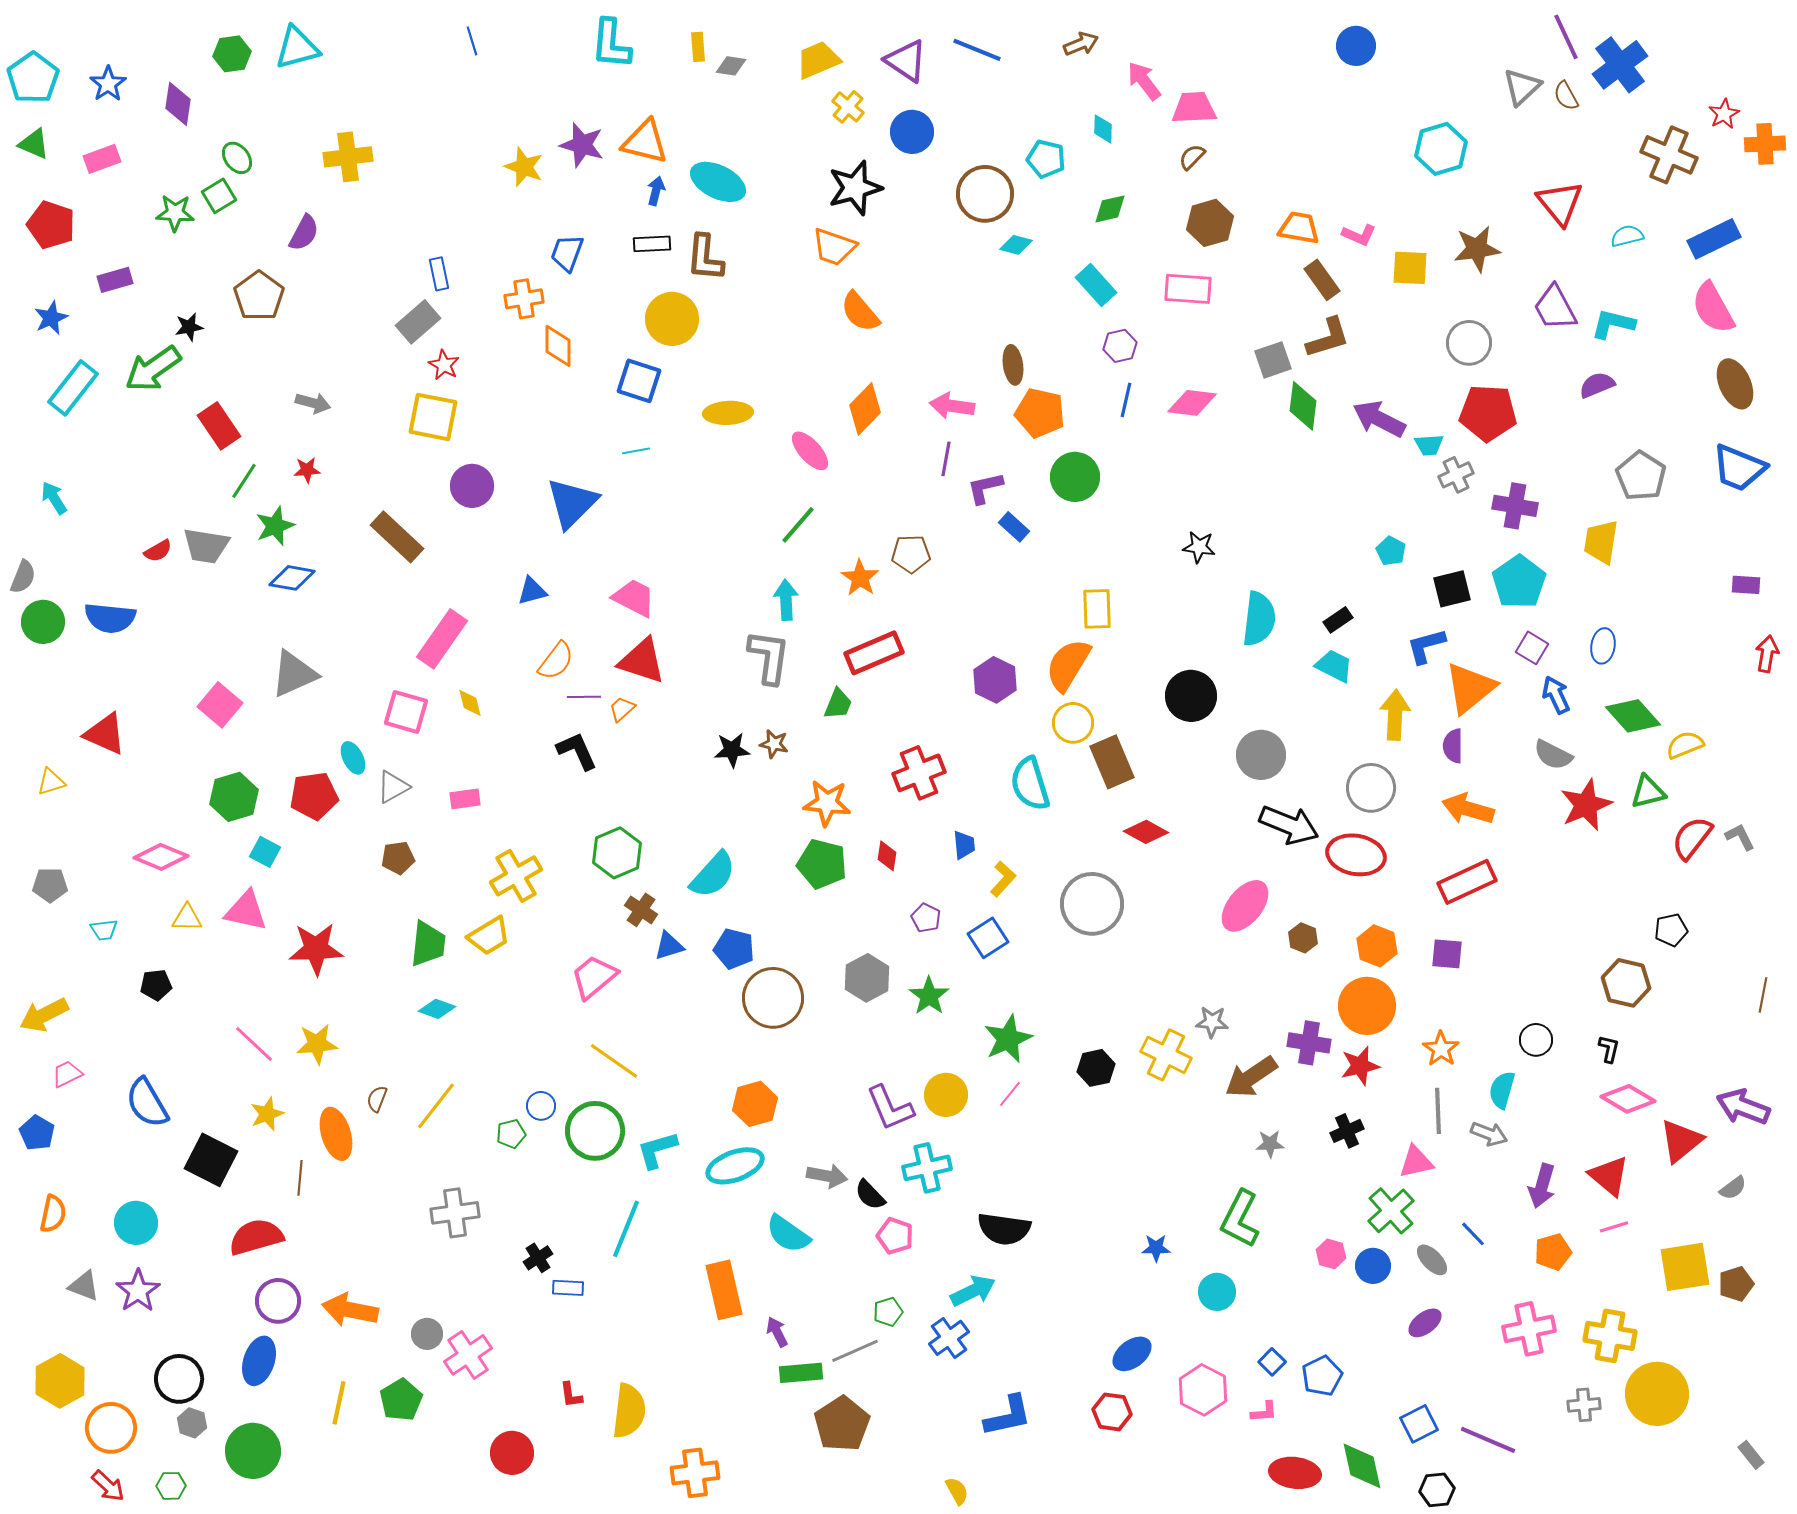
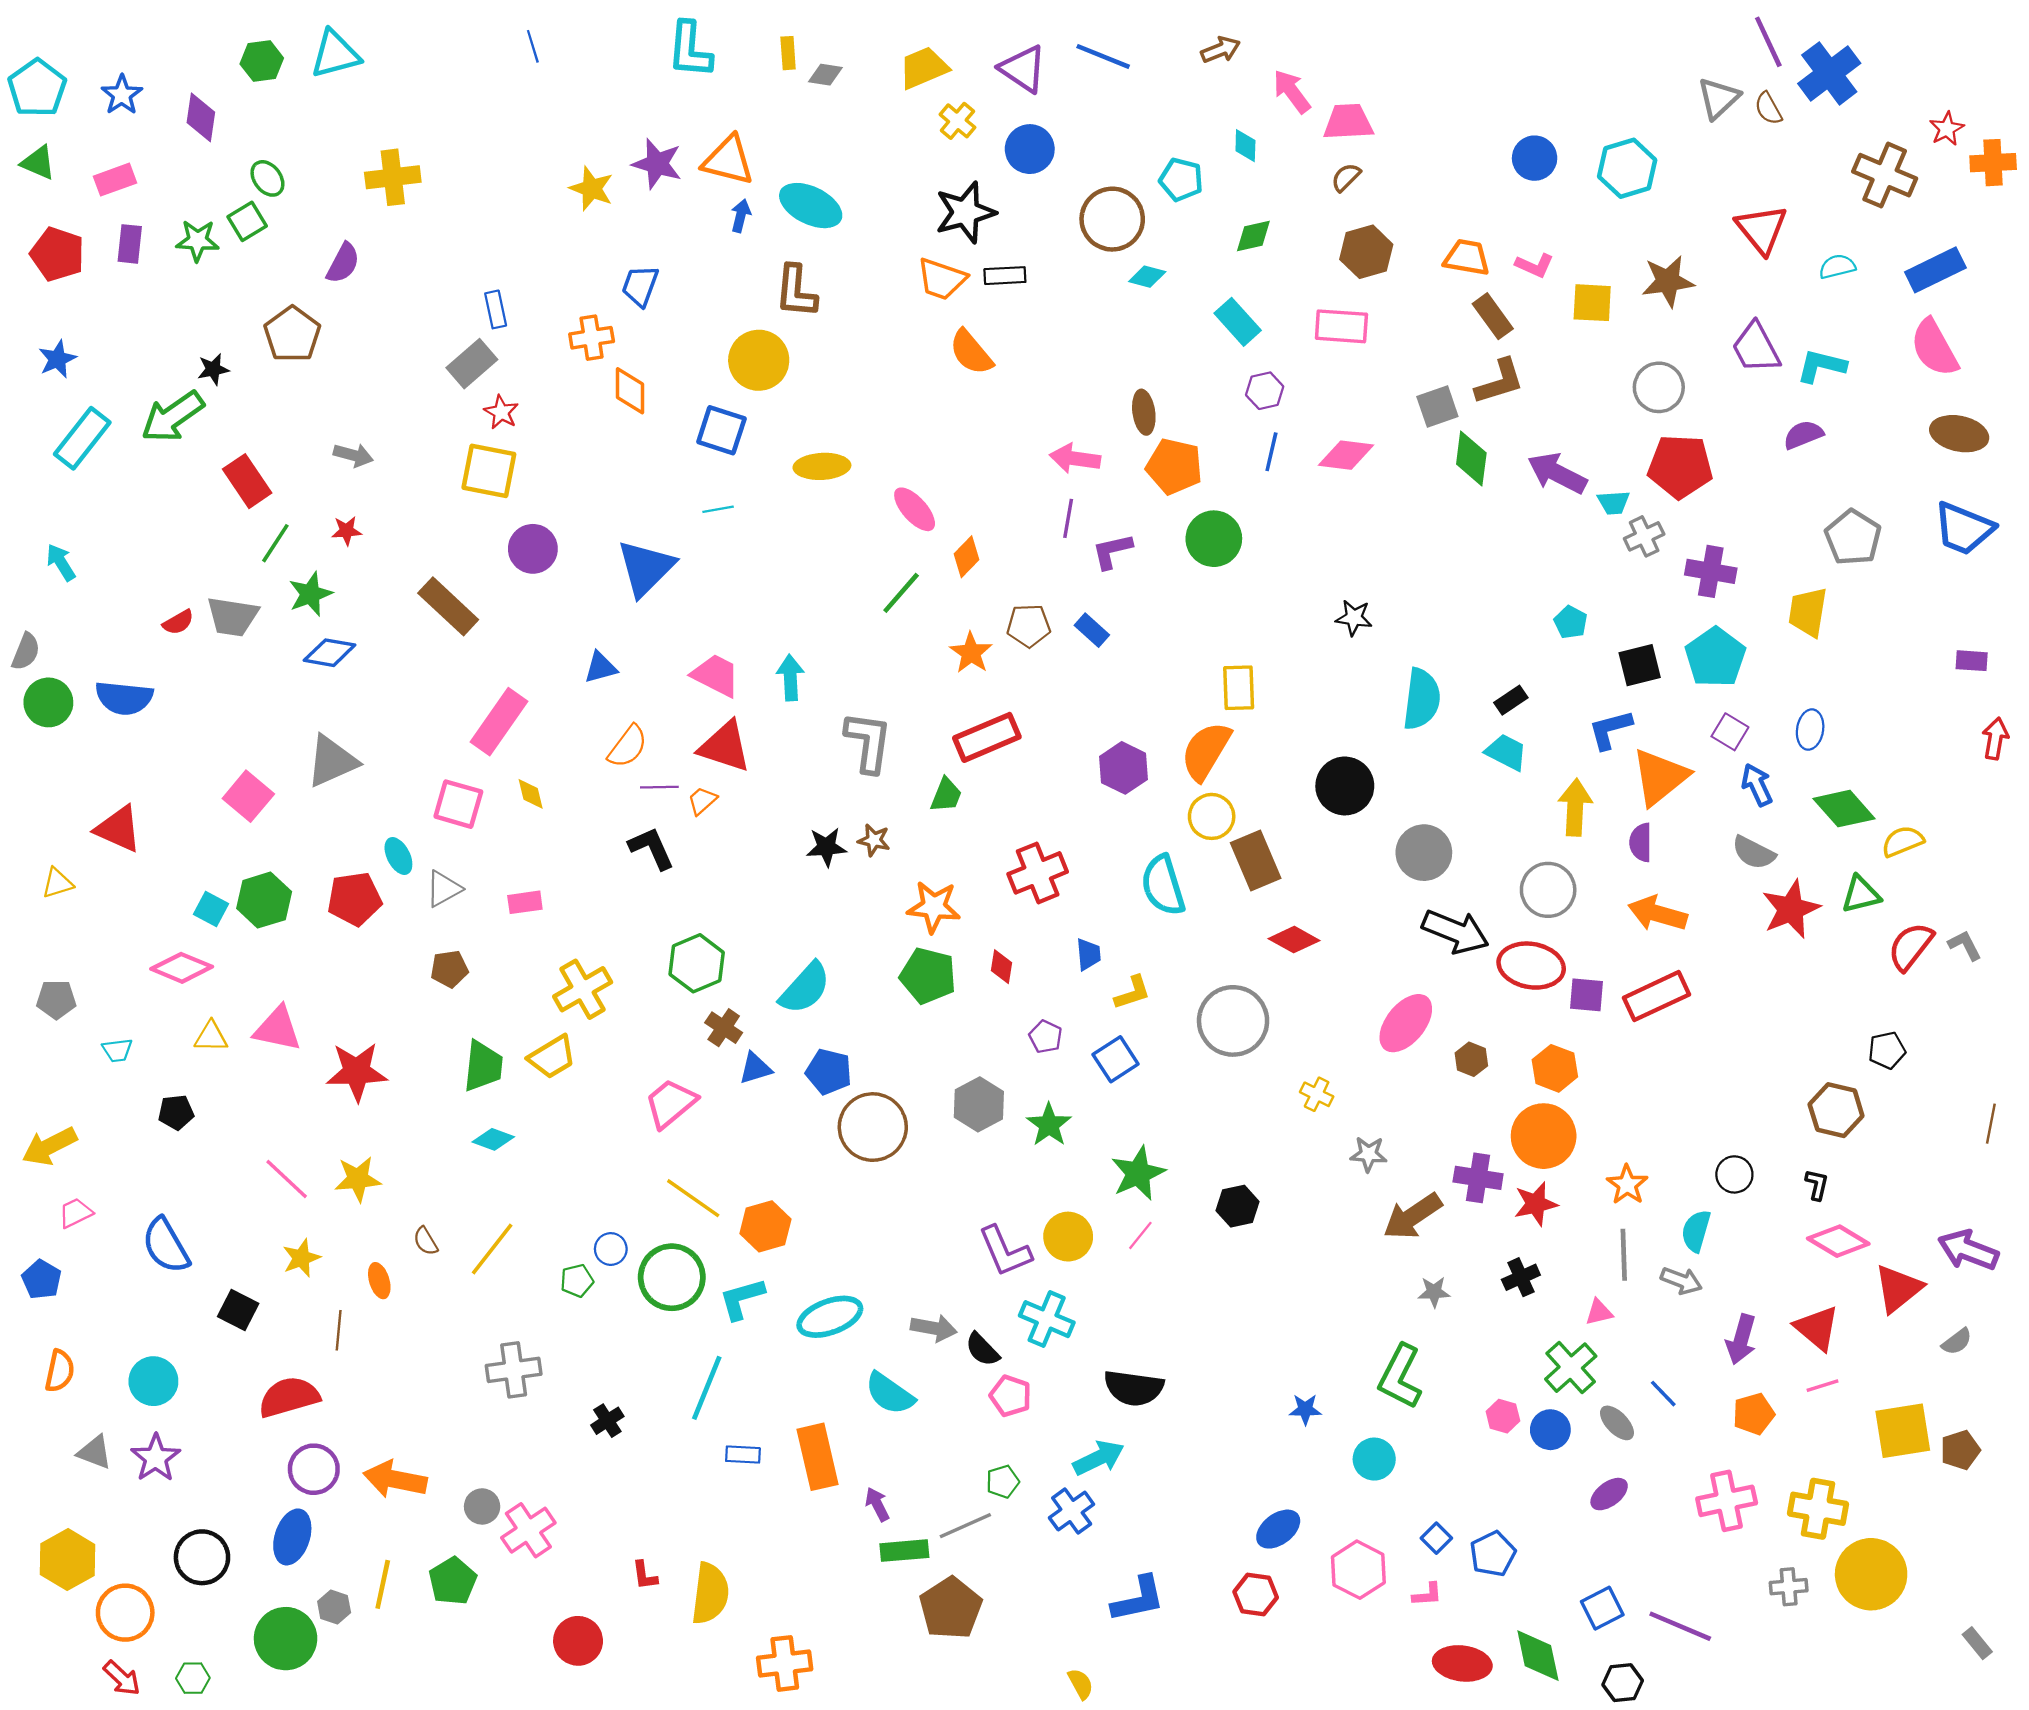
blue circle: (1356, 46) -> (1535, 158), moved
black rectangle: (652, 244) -> (1005, 276), moved
purple rectangle: (115, 280) -> (130, 244), moved, turned -68
brown ellipse: (1735, 384) -> (1959, 434), turned -54
orange diamond: (865, 409) -> (967, 557), moved, size x0.7
blue rectangle: (1014, 527) -> (1092, 630), moved
cyan arrow: (786, 600) -> (790, 678), moved
cyan square: (265, 852) -> (211, 909), moved
yellow L-shape: (1003, 879) -> (1133, 993), turned 30
purple square: (1447, 954) -> (1586, 995), moved
yellow cross: (1166, 1055) -> (1317, 1094), moved, size x0.6
brown semicircle: (377, 1099) -> (426, 1241), turned -52
orange hexagon: (755, 1104) -> (765, 1226), moved
orange ellipse: (336, 1134) -> (379, 1281), size x0.6
black square: (211, 1160) -> (238, 1310), size x0.7
pink triangle: (1416, 1162) -> (1599, 1312), size x0.7
cyan cross: (927, 1168) -> (1047, 1319), turned 36
blue rectangle: (568, 1288) -> (743, 1455), moved
gray hexagon: (192, 1423) -> (334, 1607), moved

